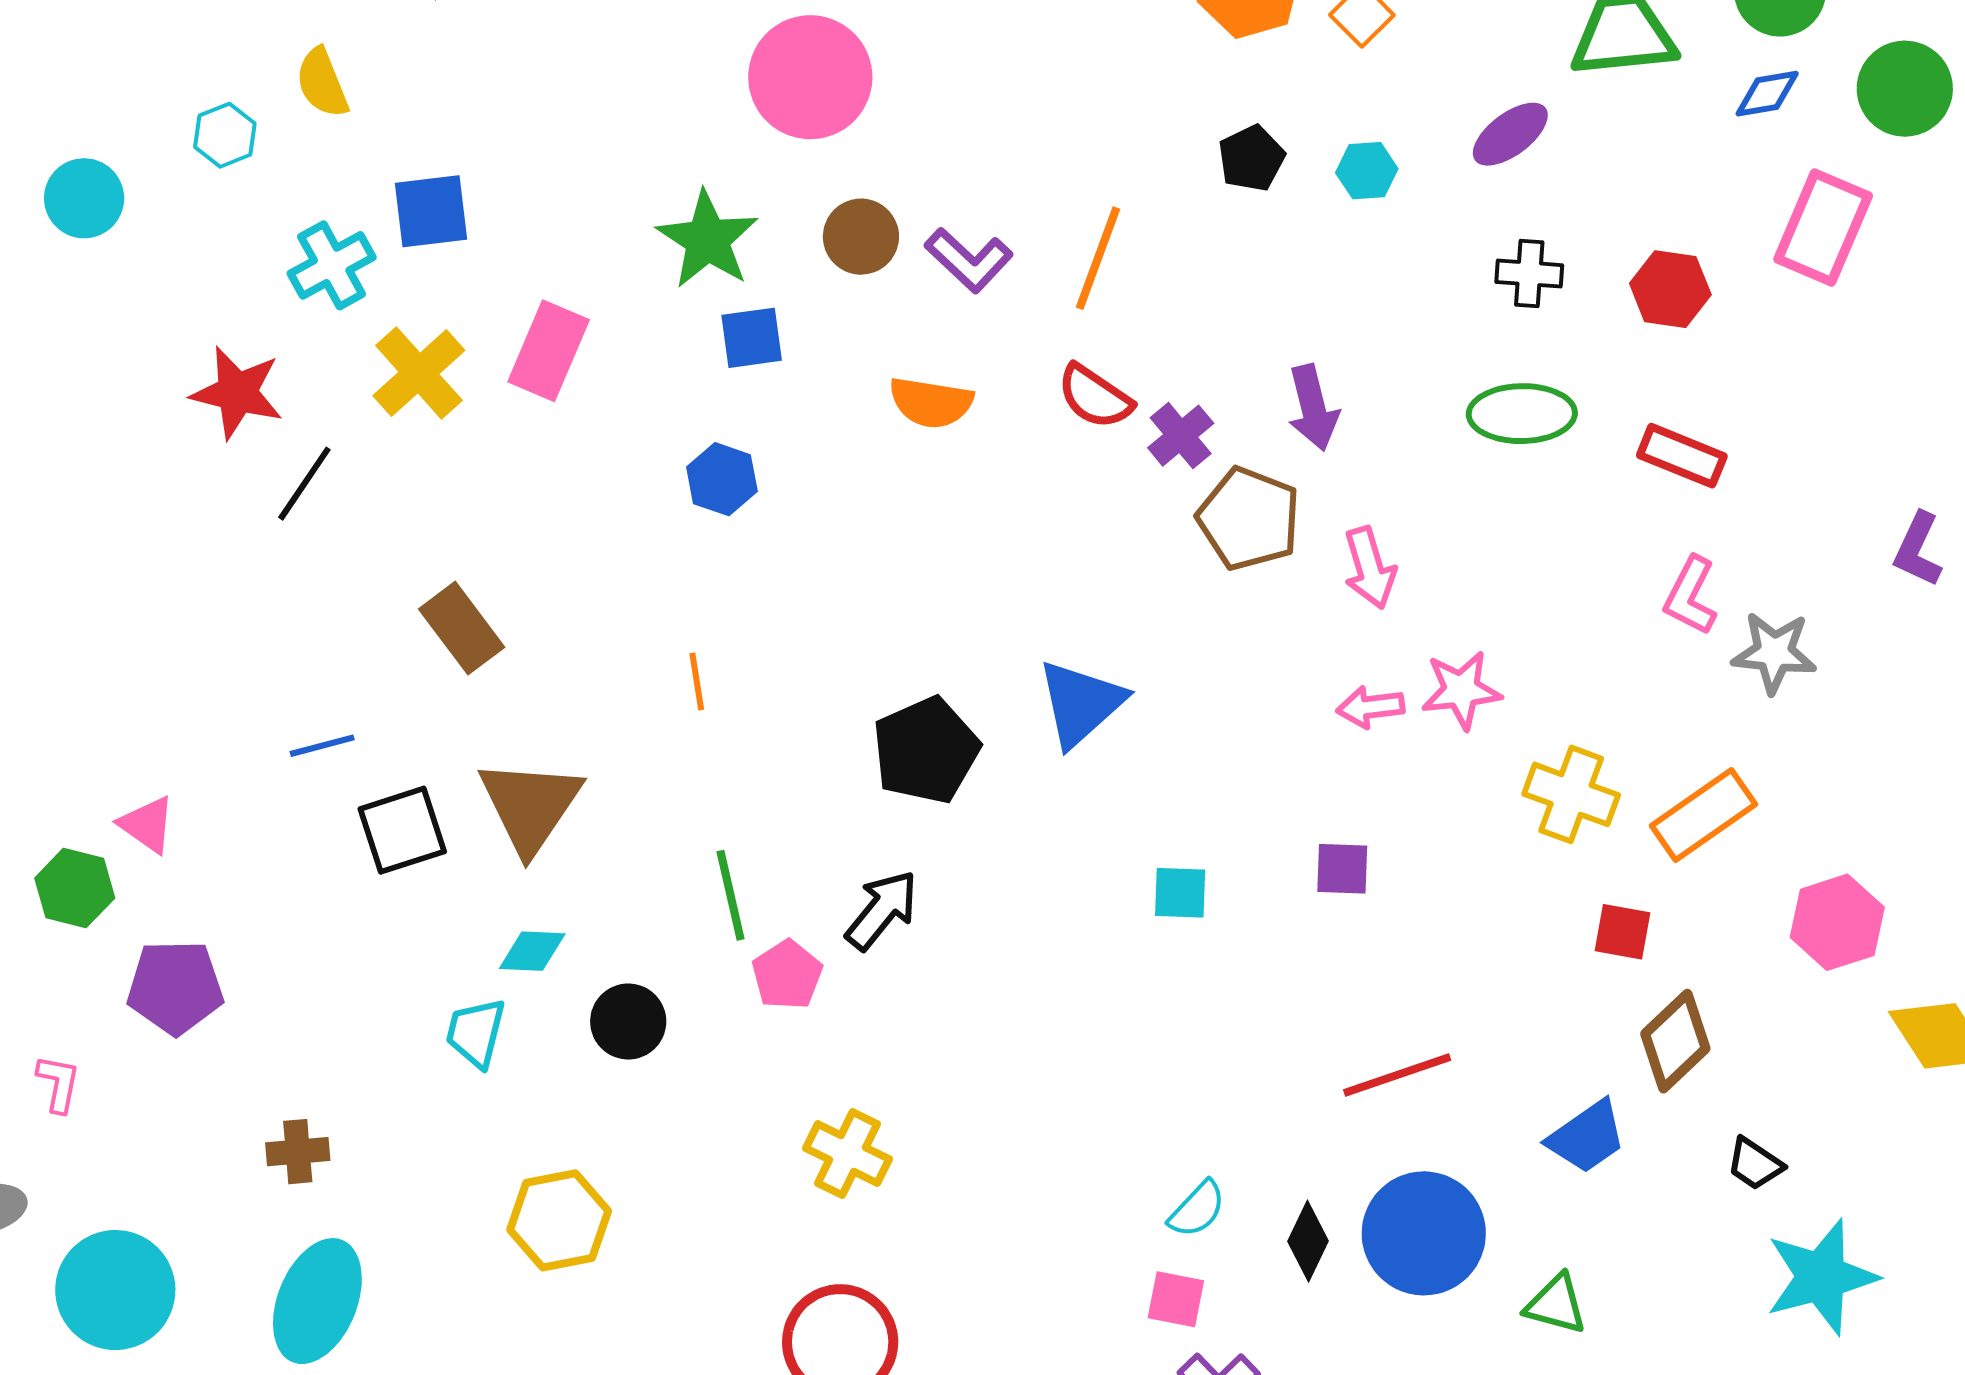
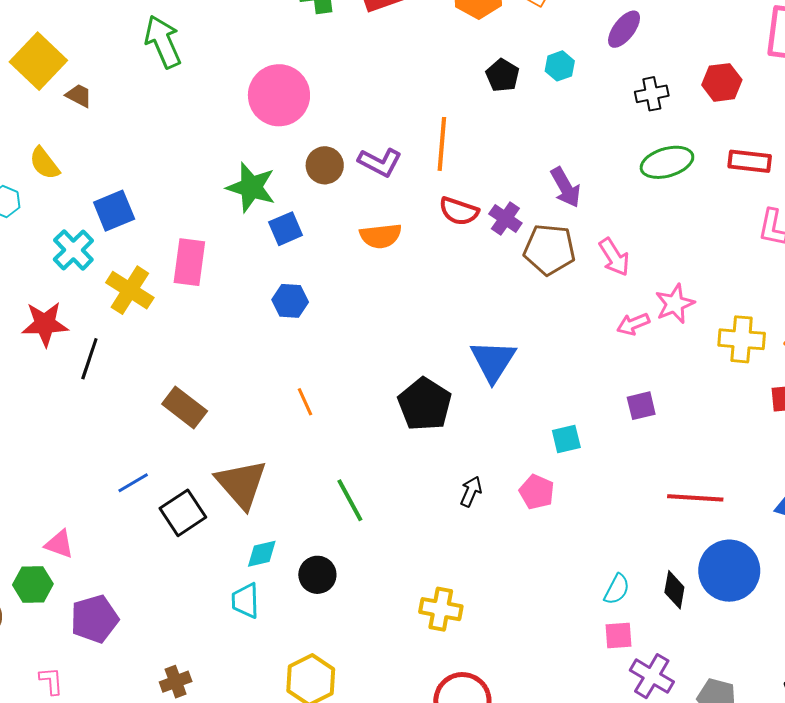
black arrow: (882, 910) -> (471, 491), moved, size x0.7
pink pentagon: (787, 975) -> (537, 492), moved
red line: (1397, 1075) -> (695, 498), turned 38

